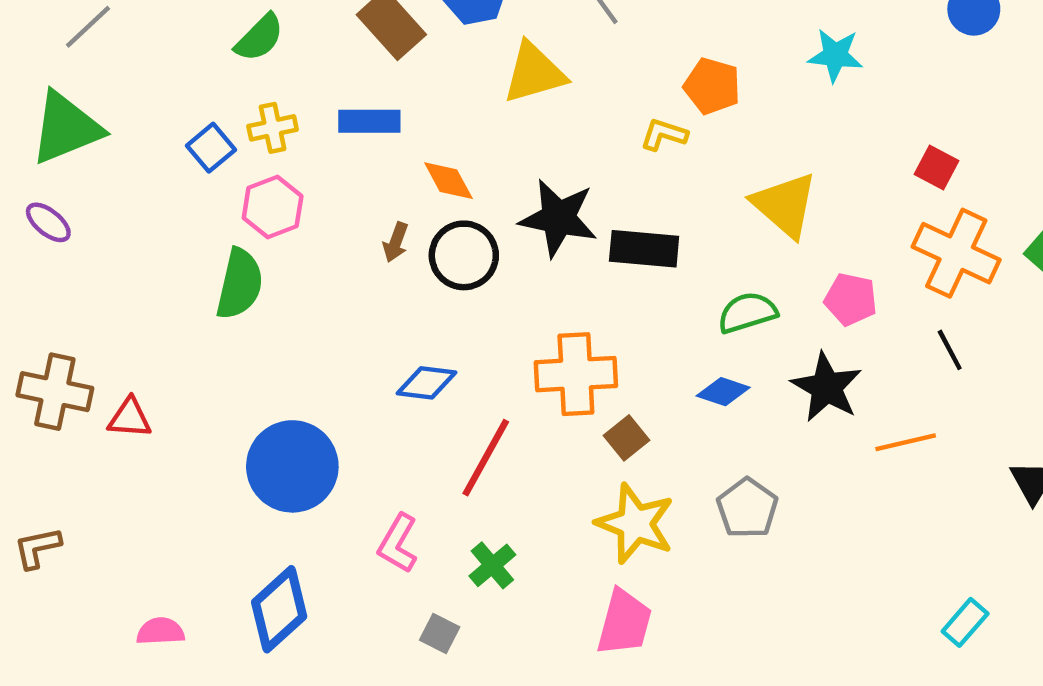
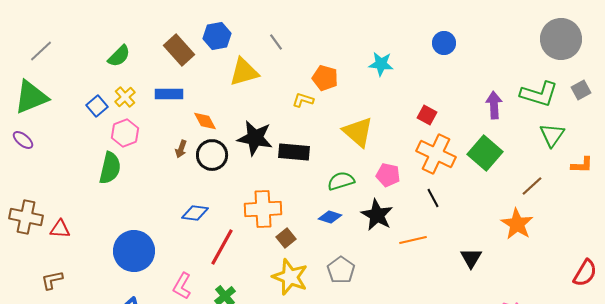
yellow cross: (273, 128) -> (125, 97), turned -30
brown L-shape: (37, 548) -> (52, 280), moved

